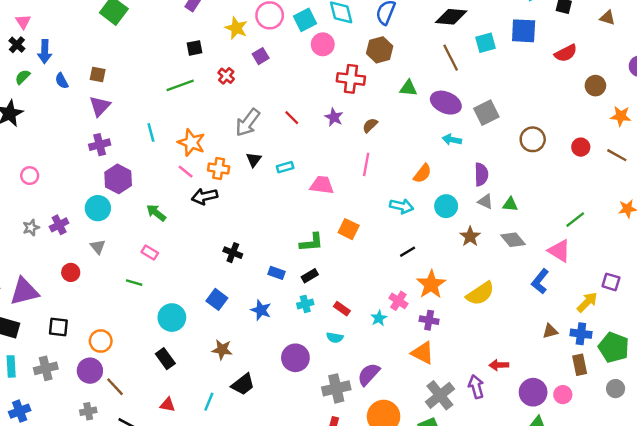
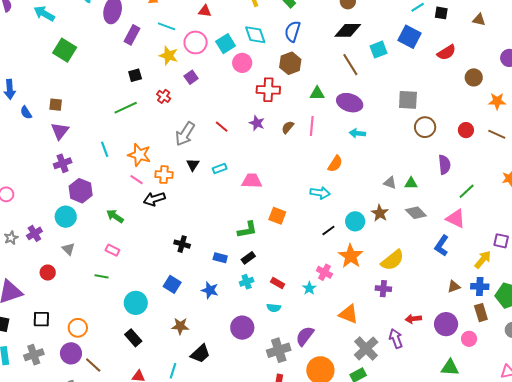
blue square: (524, 31) -> (409, 37), turned 30
gray square: (486, 113) -> (408, 100), moved, turned 35
pink line: (366, 164) -> (312, 126), moved
purple semicircle: (481, 174) -> (444, 165), moved
cyan circle: (446, 206) -> (355, 221), moved
purple cross: (429, 320) -> (383, 289), moved
purple circle: (533, 392) -> (446, 324), moved

